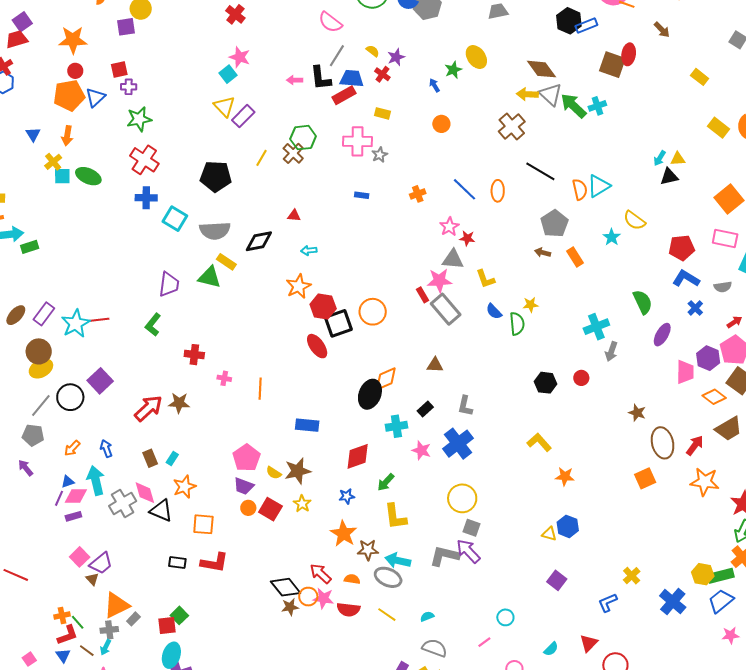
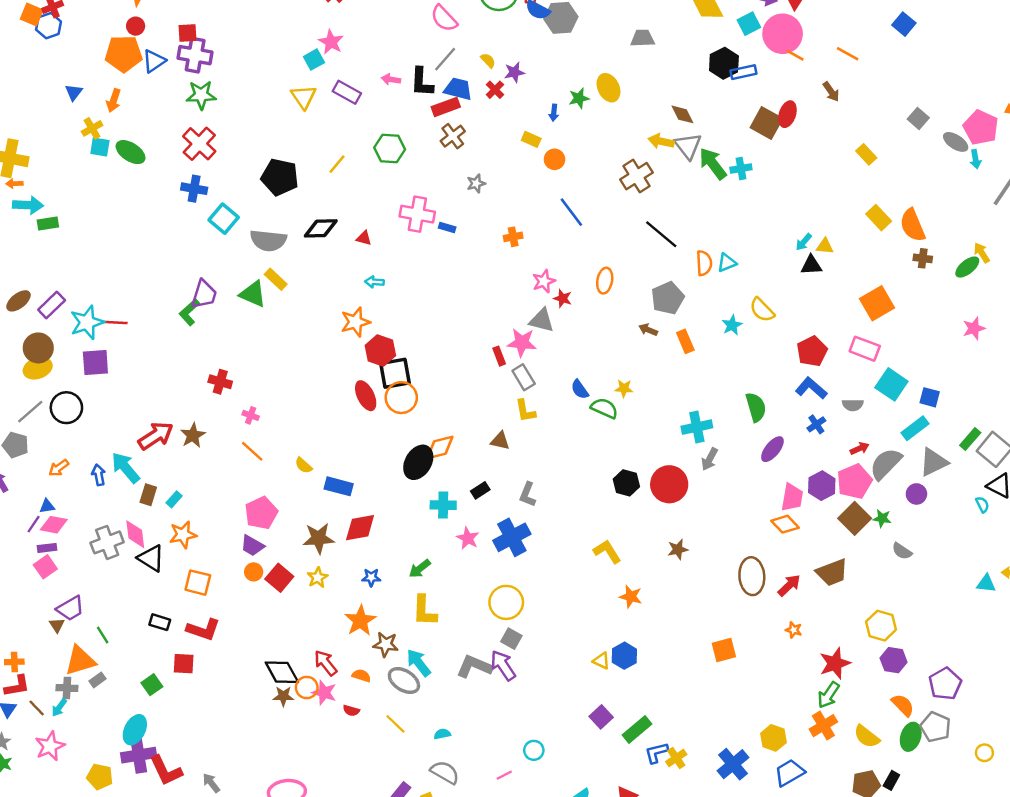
brown diamond: (541, 69) -> (682, 114), size x0.7
blue arrow: (434, 85) -> (554, 113), turned -152
purple cross: (129, 87) -> (195, 55), size x1.8
yellow rectangle: (382, 113) -> (531, 139), moved
purple rectangle: (243, 116) -> (347, 92), moved, turned 65
pink cross: (358, 141) -> (417, 214), moved
brown cross: (293, 153) -> (453, 136), moved
cyan triangle: (599, 186) -> (727, 263), size x0.7
blue line: (464, 189) -> (571, 212), moved
orange ellipse: (498, 191) -> (605, 281), moved
black diamond: (259, 241) -> (321, 228), moved
red pentagon: (682, 248) -> (812, 351), turned -30
yellow L-shape: (485, 279) -> (525, 411), moved
gray rectangle: (446, 309) -> (524, 377), size x0.7
orange circle: (373, 312) -> (401, 398), moved
green semicircle: (517, 324) -> (604, 408), turned -70
green L-shape: (153, 325) -> (189, 312), moved
red circle: (581, 378) -> (669, 484), size x2.0
purple square: (100, 381) -> (95, 362), moved, turned 30
orange line: (260, 389) -> (252, 451), moved, turned -60
orange diamond: (714, 397) -> (785, 524), moved
brown star: (179, 403) -> (193, 435), turned 30
brown star: (637, 413) -> (678, 549), moved, turned 30
red diamond: (358, 456) -> (360, 528), moved
brown rectangle: (150, 458) -> (148, 495), turned 30
yellow semicircle: (274, 473) -> (303, 465), moved
orange square: (645, 478) -> (724, 650), moved
cyan arrow: (96, 480) -> (126, 468), moved, turned -36
orange star: (705, 482) -> (794, 630), size x0.5
pink square: (80, 557) -> (45, 567), moved
cyan arrow: (398, 561) -> (419, 663), turned 30
yellow cross: (632, 576) -> (676, 758), moved
green rectangle: (721, 576) -> (637, 730), moved, turned -35
red semicircle: (348, 609) -> (351, 710), size x0.6
green line: (78, 622) -> (103, 635), moved
red square: (167, 625) -> (184, 664), moved

